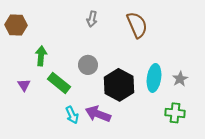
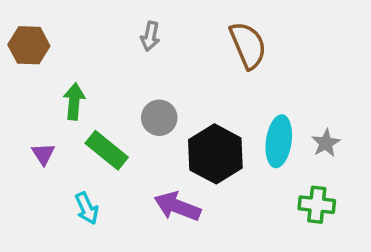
gray arrow: (92, 19) -> (150, 36), moved
cyan arrow: (72, 115) -> (87, 208), moved

